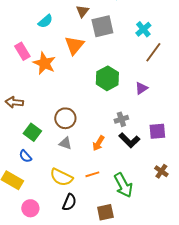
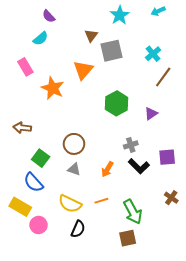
cyan semicircle: (45, 21) -> (41, 39), moved
pink rectangle: (22, 51) -> (25, 67), moved
blue semicircle: (25, 156) -> (33, 182), size x1.5
pink circle: (30, 208) -> (39, 225), moved
brown square: (105, 212) -> (128, 238), moved

